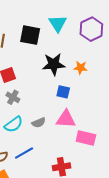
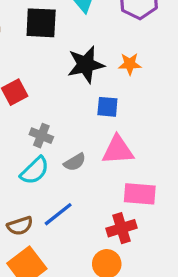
gray cross: (13, 97) -> (41, 136), moved
pink rectangle: (86, 138) -> (140, 194), moved

